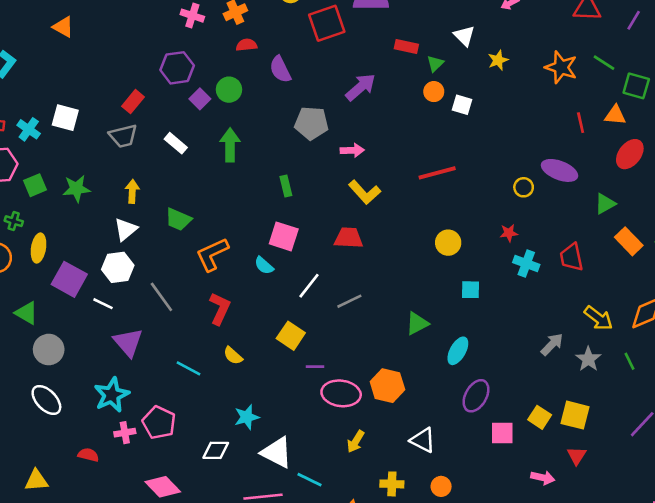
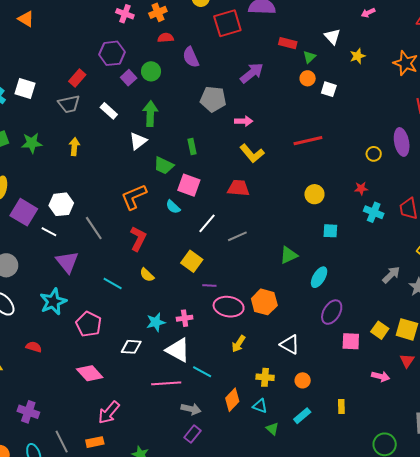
purple ellipse: (560, 170) -> (402, 142), turned 56
green trapezoid: (178, 219) -> (164, 166), moved
white triangle: (126, 229) -> (138, 141), moved
pink cross: (125, 433) -> (185, 318), moved

